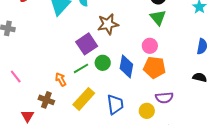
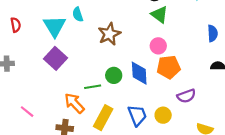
purple square: (87, 44) -> (56, 58), moved
green line: (81, 68) -> (93, 87), turned 35
orange arrow: (61, 79) -> (74, 103), size x1.5
yellow circle: (147, 111) -> (163, 115), moved

